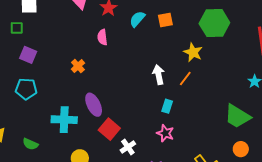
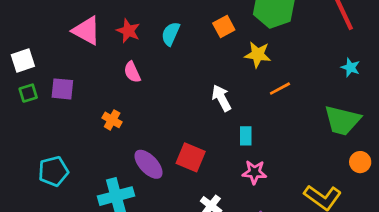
orange square: (165, 20) -> (224, 27), moved
green square: (17, 28) -> (28, 93), moved
purple square: (28, 55) -> (62, 89), moved
orange line: (185, 78) -> (280, 89), moved, turned 42
red square: (109, 129) -> (191, 157), moved

